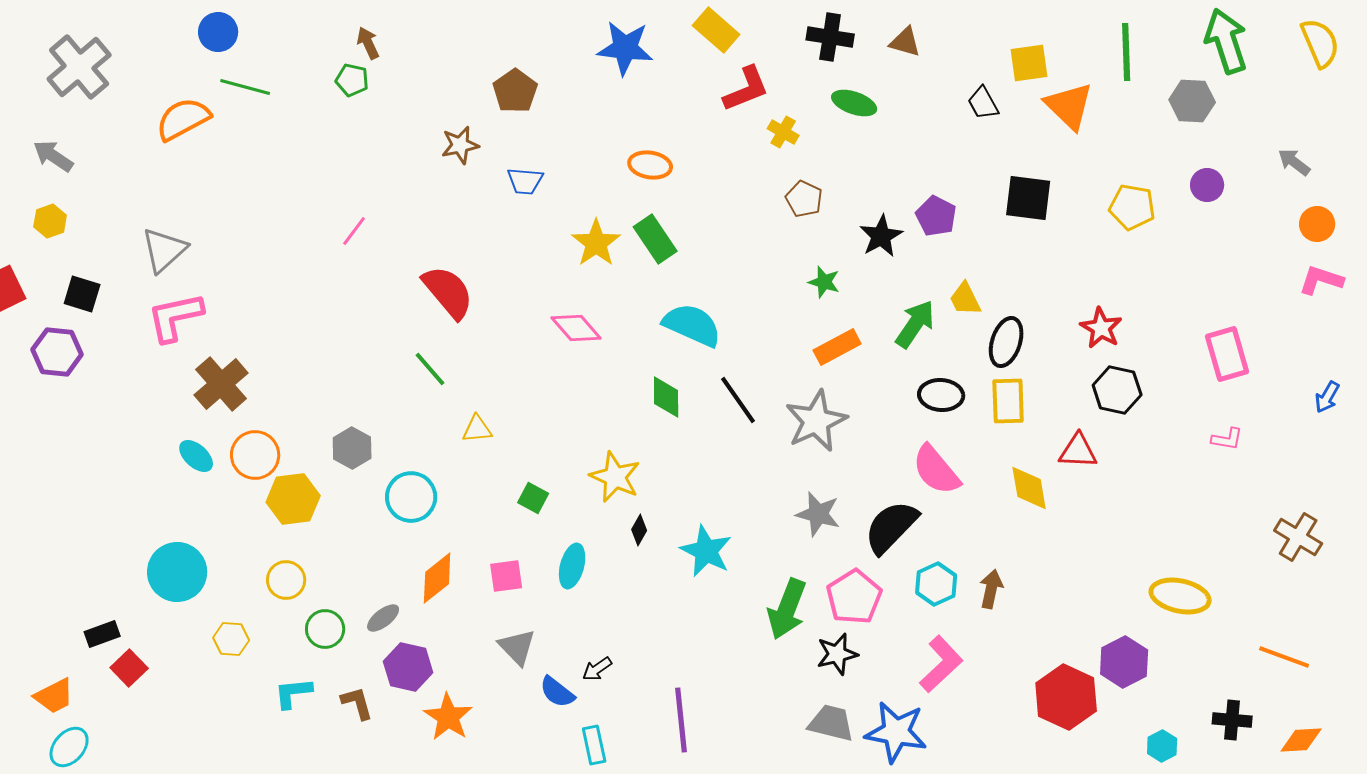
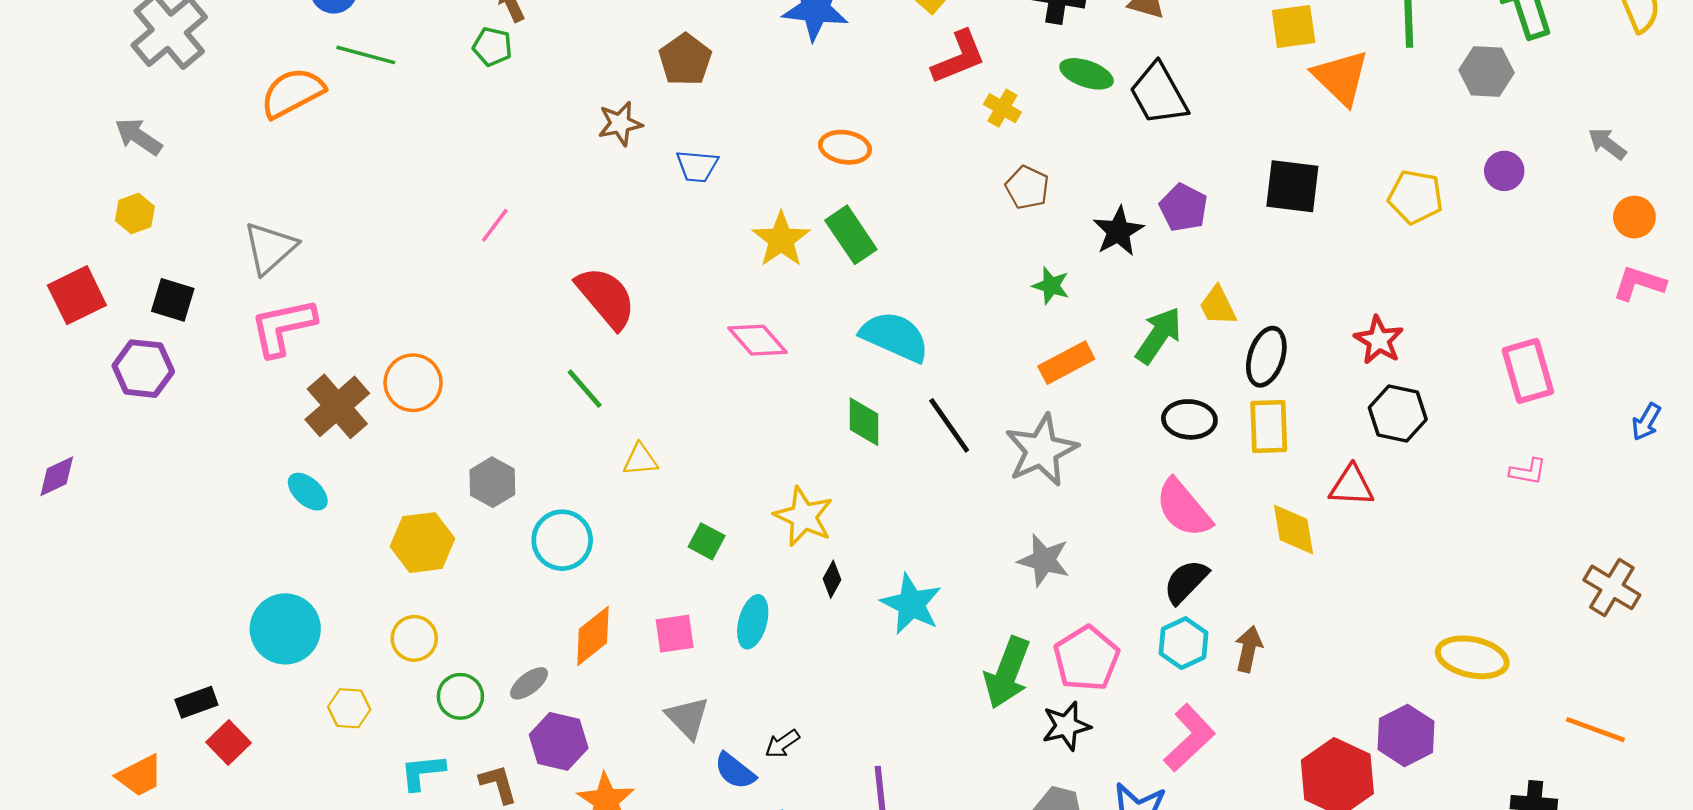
black trapezoid: (983, 103) -> (1159, 94), moved, size x1.6
orange circle: (255, 455) -> (413, 383), moved
black semicircle: (891, 527) -> (1186, 582), moved, size x0.7

